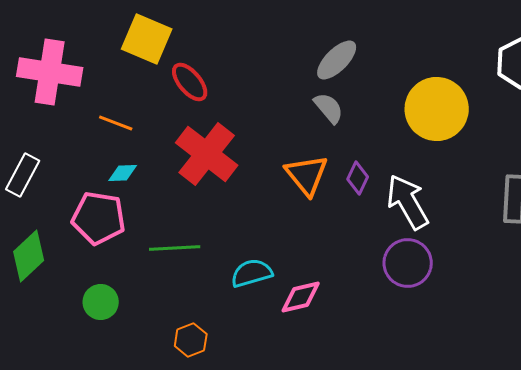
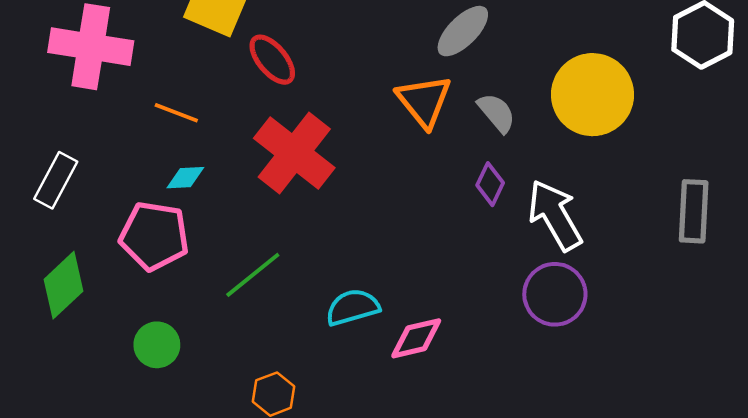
gray semicircle: (329, 108) -> (497, 113), moved
orange triangle: (307, 175) -> (424, 101), moved
green line: (175, 248) -> (253, 275), turned -36

